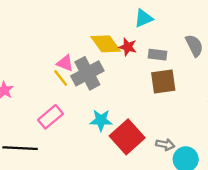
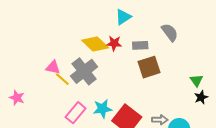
pink triangle: (65, 63) -> (53, 67), moved
pink rectangle: (50, 117) -> (76, 113), moved

